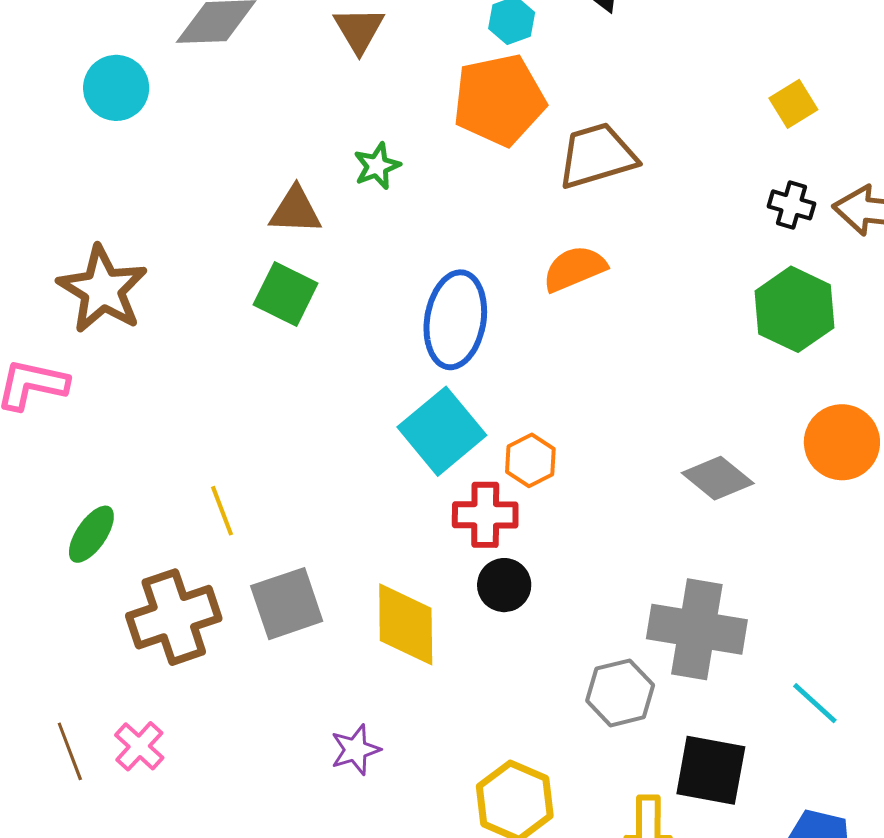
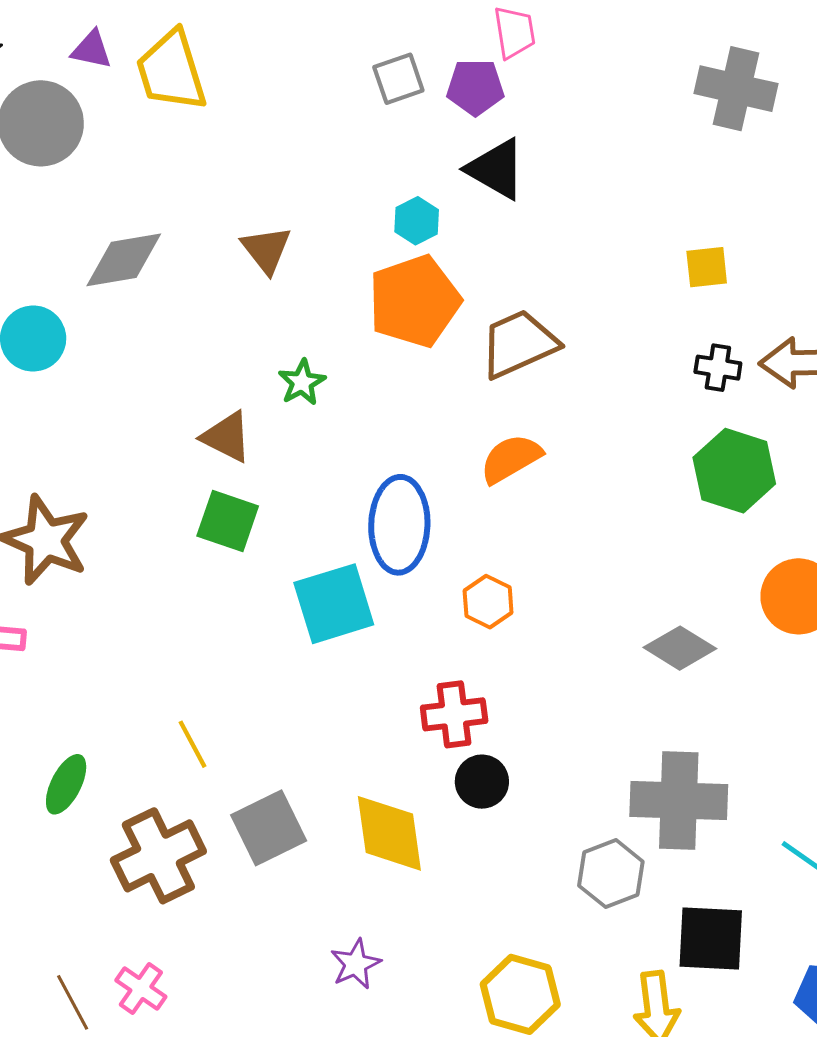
yellow square: (793, 104) -> (707, 267), turned 33
brown triangle: (295, 210) -> (227, 437), turned 32
cyan square: (442, 431) -> (334, 604), moved, turned 30
orange hexagon: (530, 460) -> (488, 602), moved

